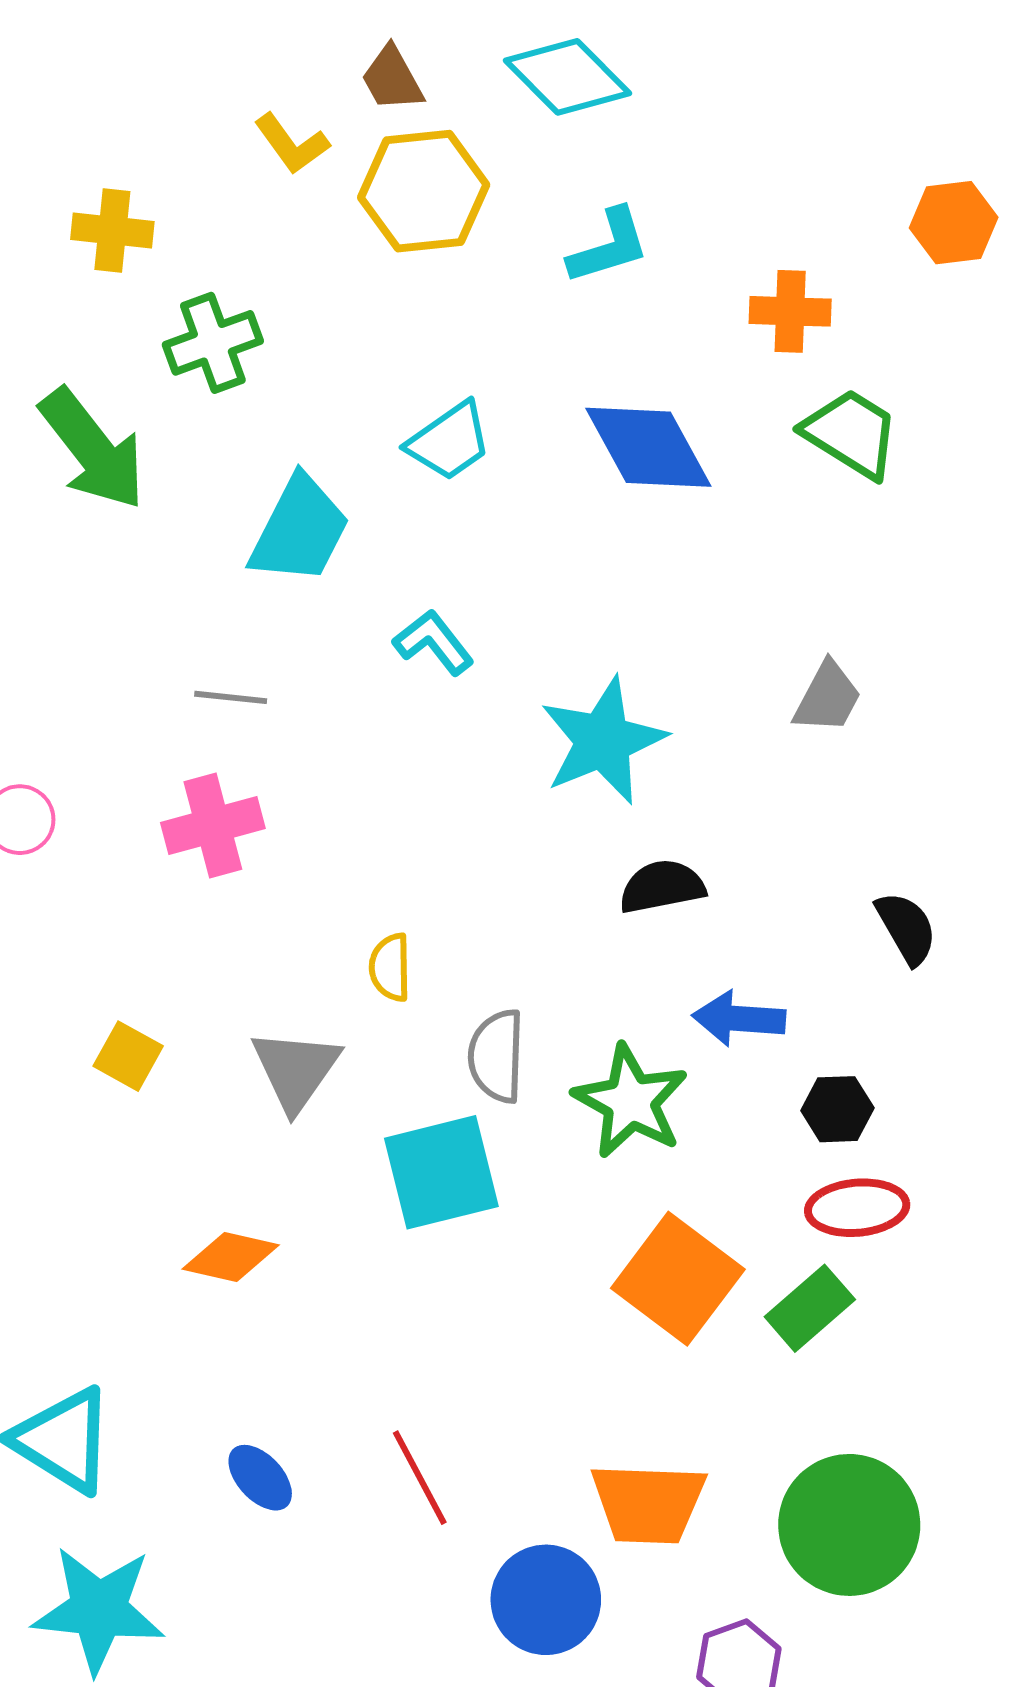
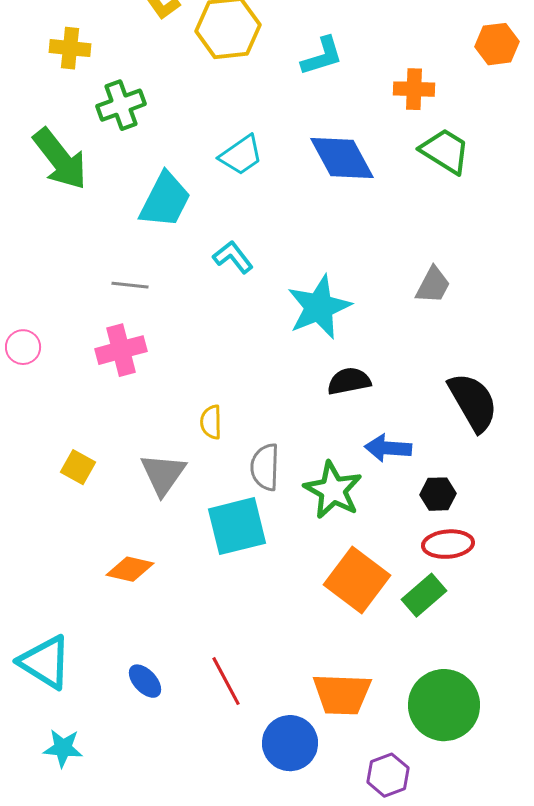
black semicircle: (906, 928) -> (473, 402), size x1.6
cyan star: (99, 1610) -> (63, 748), size x0.6

